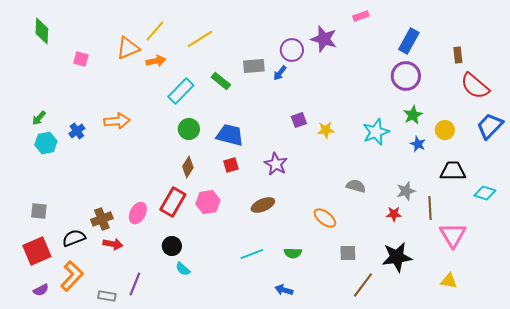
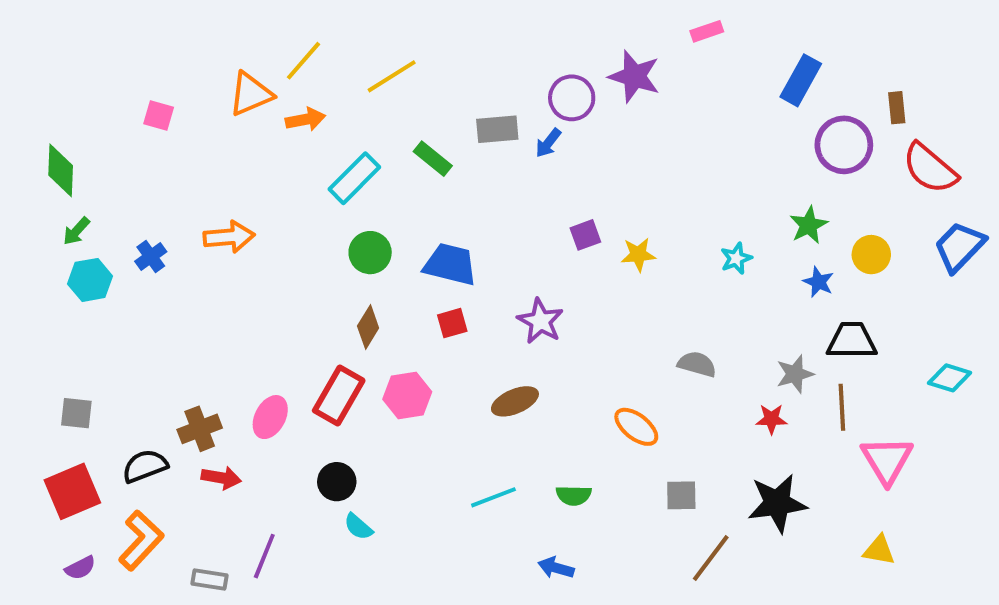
green diamond: (42, 31) -> (61, 170), moved
purple circle: (406, 76) -> (844, 145), moved
cyan star: (376, 132) -> (736, 258), size x0.6
black trapezoid: (453, 171) -> (852, 341), moved

